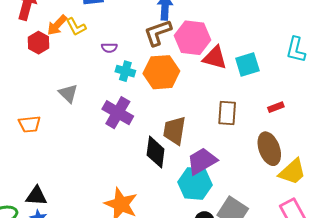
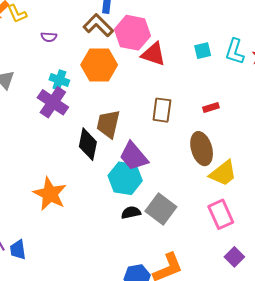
brown L-shape: (158, 33) -> (98, 25), turned 60
cyan square: (247, 65) -> (203, 51), moved, size x0.7
cyan cross: (125, 71) -> (59, 80), moved
purple trapezoid: (202, 161) -> (134, 156), turned -104

